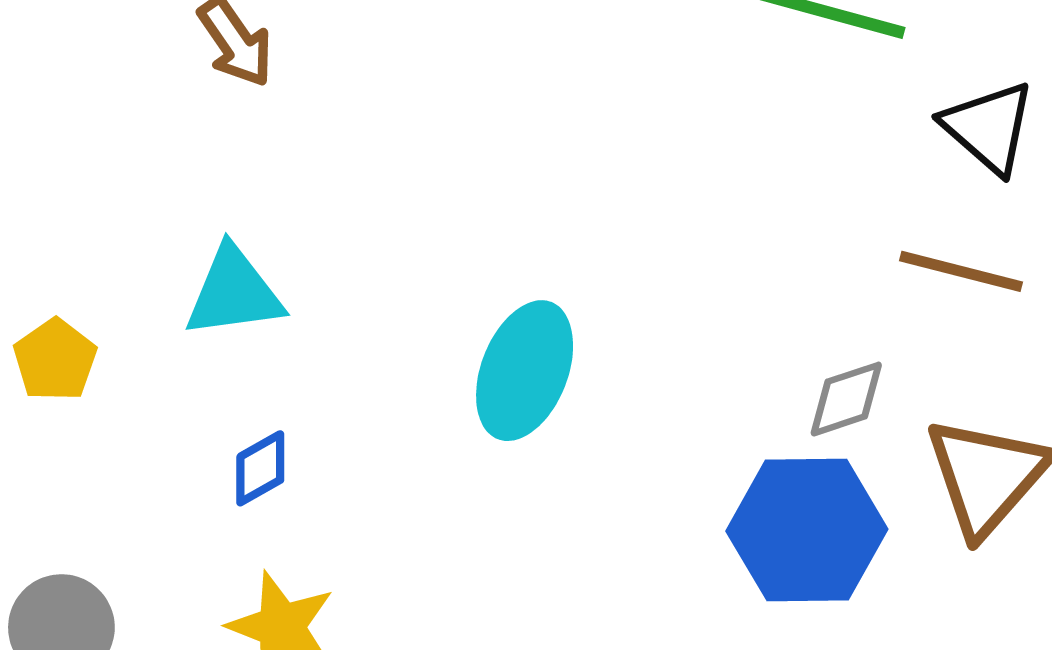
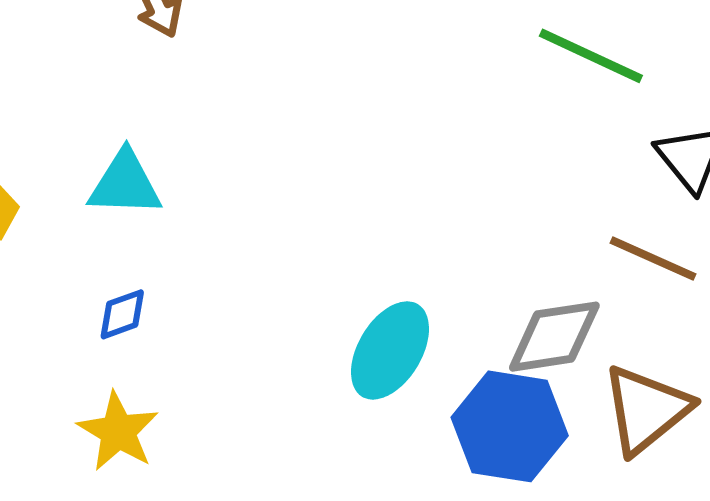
cyan ellipse: (525, 371) -> (390, 350), moved
gray diamond: (846, 399) -> (554, 337), size x1.5

